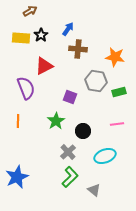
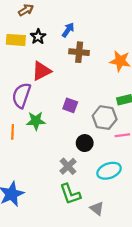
gray hexagon: (96, 81) -> (105, 118), moved
purple semicircle: (26, 88) -> (21, 95), turned -140
green star: (56, 121) -> (36, 121), moved, turned 30
green L-shape: (70, 177) -> (70, 194), turned 115

